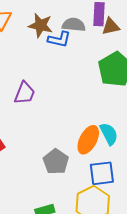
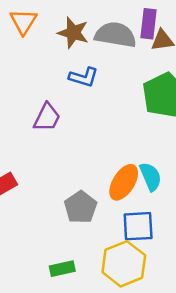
gray semicircle: (74, 25) -> (116, 35), size x1.4
blue L-shape: (59, 39) -> (84, 77), moved

